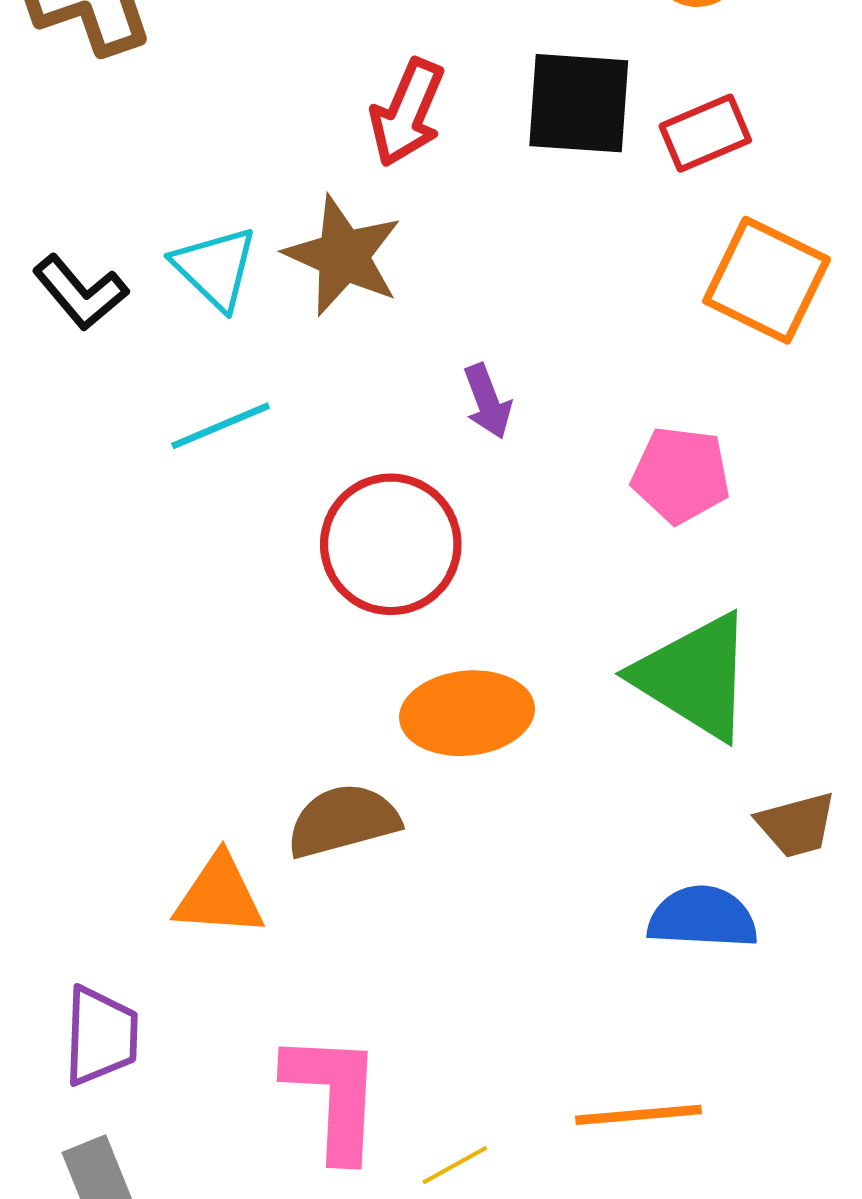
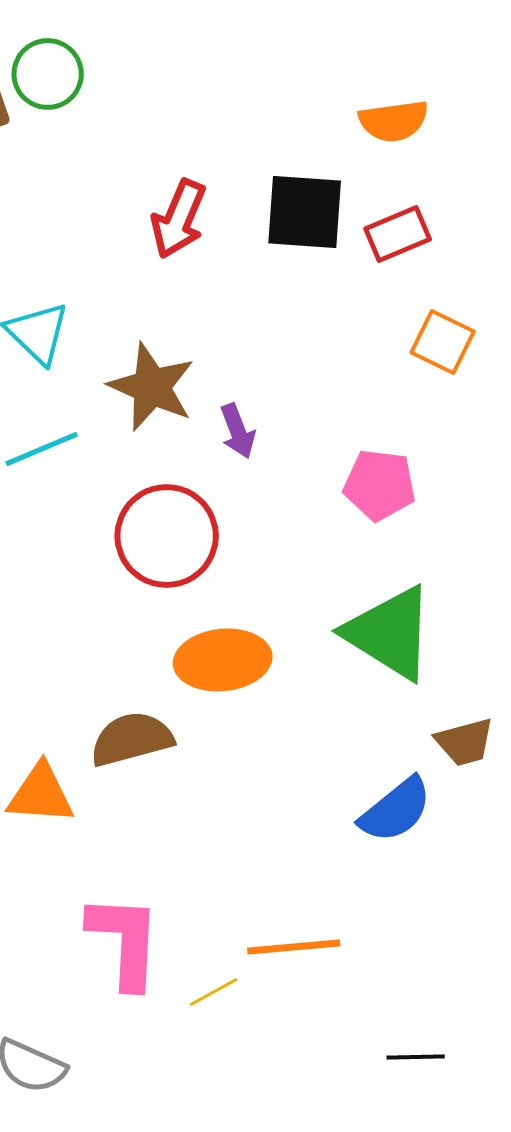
brown star: (343, 256) -> (152, 387), moved
orange square: (767, 280) -> (443, 342), size x0.7
blue semicircle: (703, 917) -> (396, 810), turned 138
orange line: (639, 1115) -> (294, 947), moved

